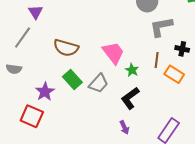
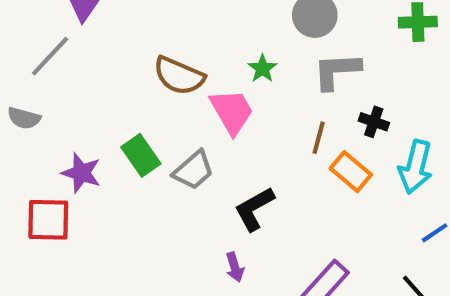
brown semicircle: (66, 48) -> (179, 76), moved
green star: (132, 70) -> (262, 69), moved
purple star: (45, 92) -> (81, 173), turned -30
red square: (32, 116) -> (48, 220), turned -30

